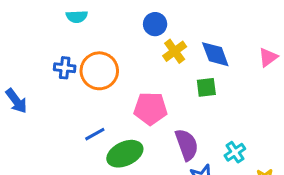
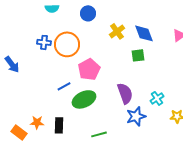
blue circle: (155, 24) -> (88, 13), moved
pink pentagon: (151, 108) -> (89, 69), moved, turned -30

